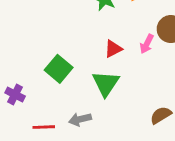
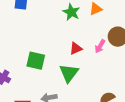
green square: (59, 69) -> (36, 61), turned -30

